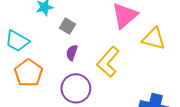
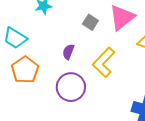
gray square: (67, 26) -> (90, 22), moved

